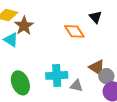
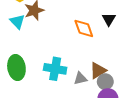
brown triangle: (97, 67) -> (98, 71), turned 42
gray triangle: (76, 86) -> (80, 78), moved, turned -40

